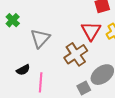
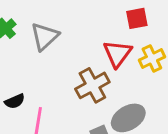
gray triangle: (40, 38) -> (45, 36), moved

